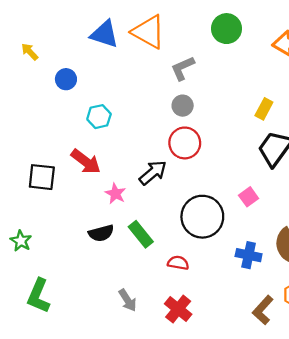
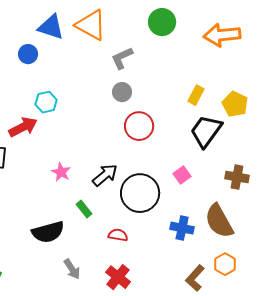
blue circle: (66, 79) -> (28, 54), moved
red circle: (185, 143) -> (139, 126), moved
red arrow: (86, 162) -> (23, 127), moved, turned -64
black arrow: (153, 173) -> (105, 175), moved
black semicircle: (101, 233) -> (48, 232), moved, size x1.4
green rectangle: (141, 234) -> (84, 209), size x0.7

